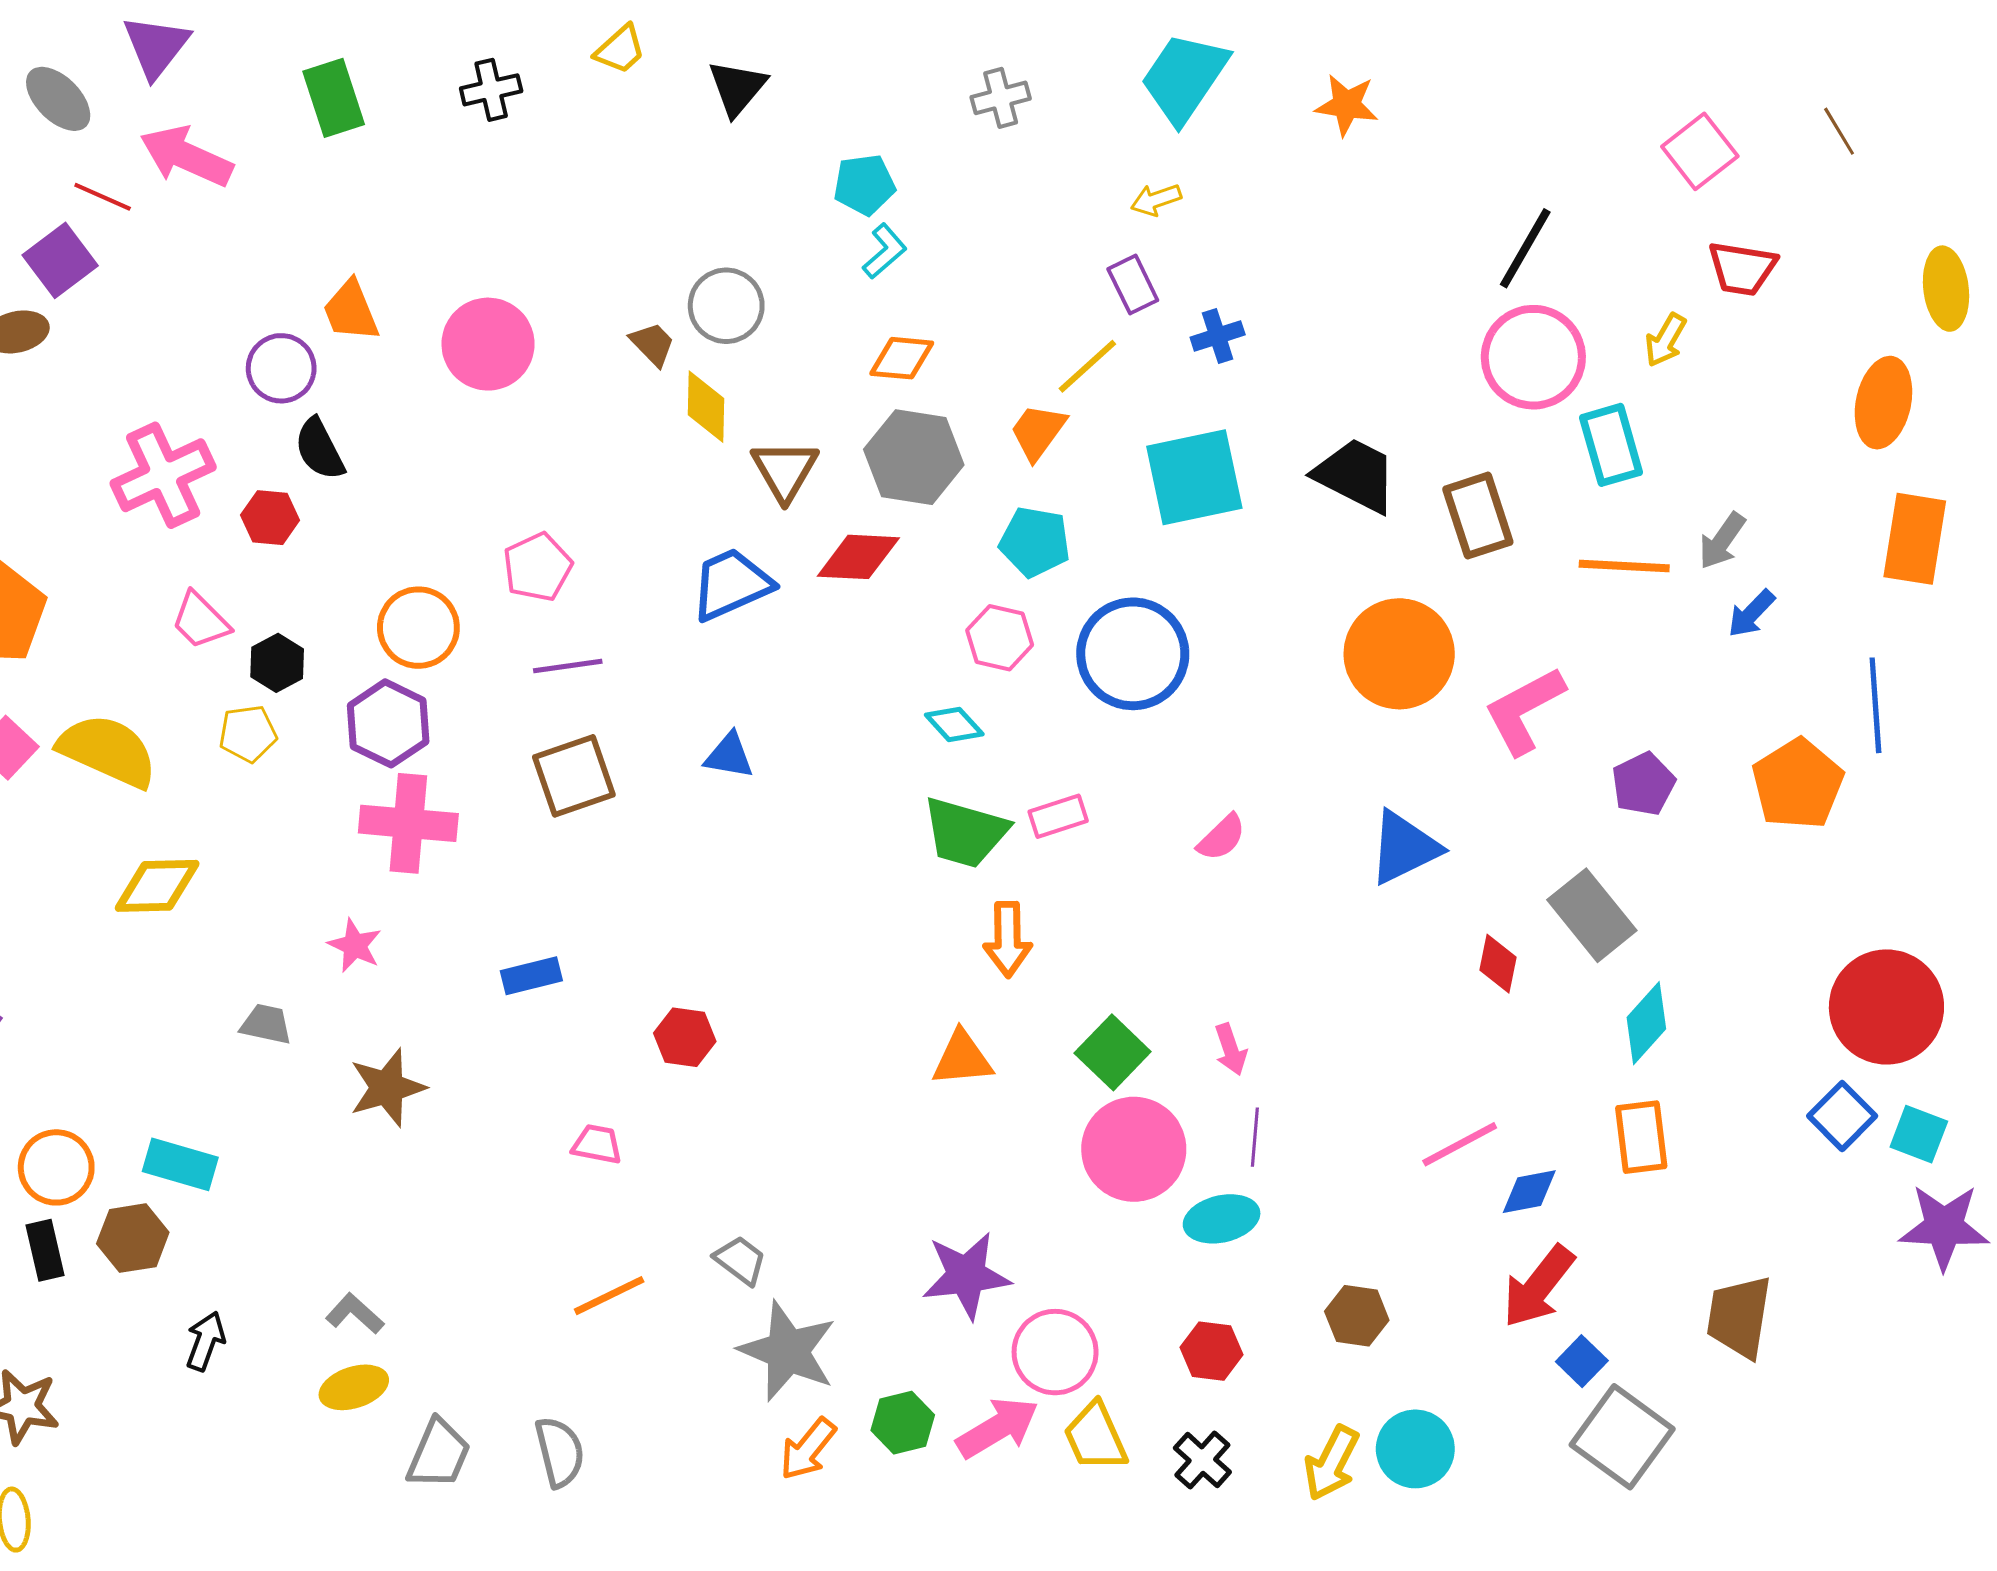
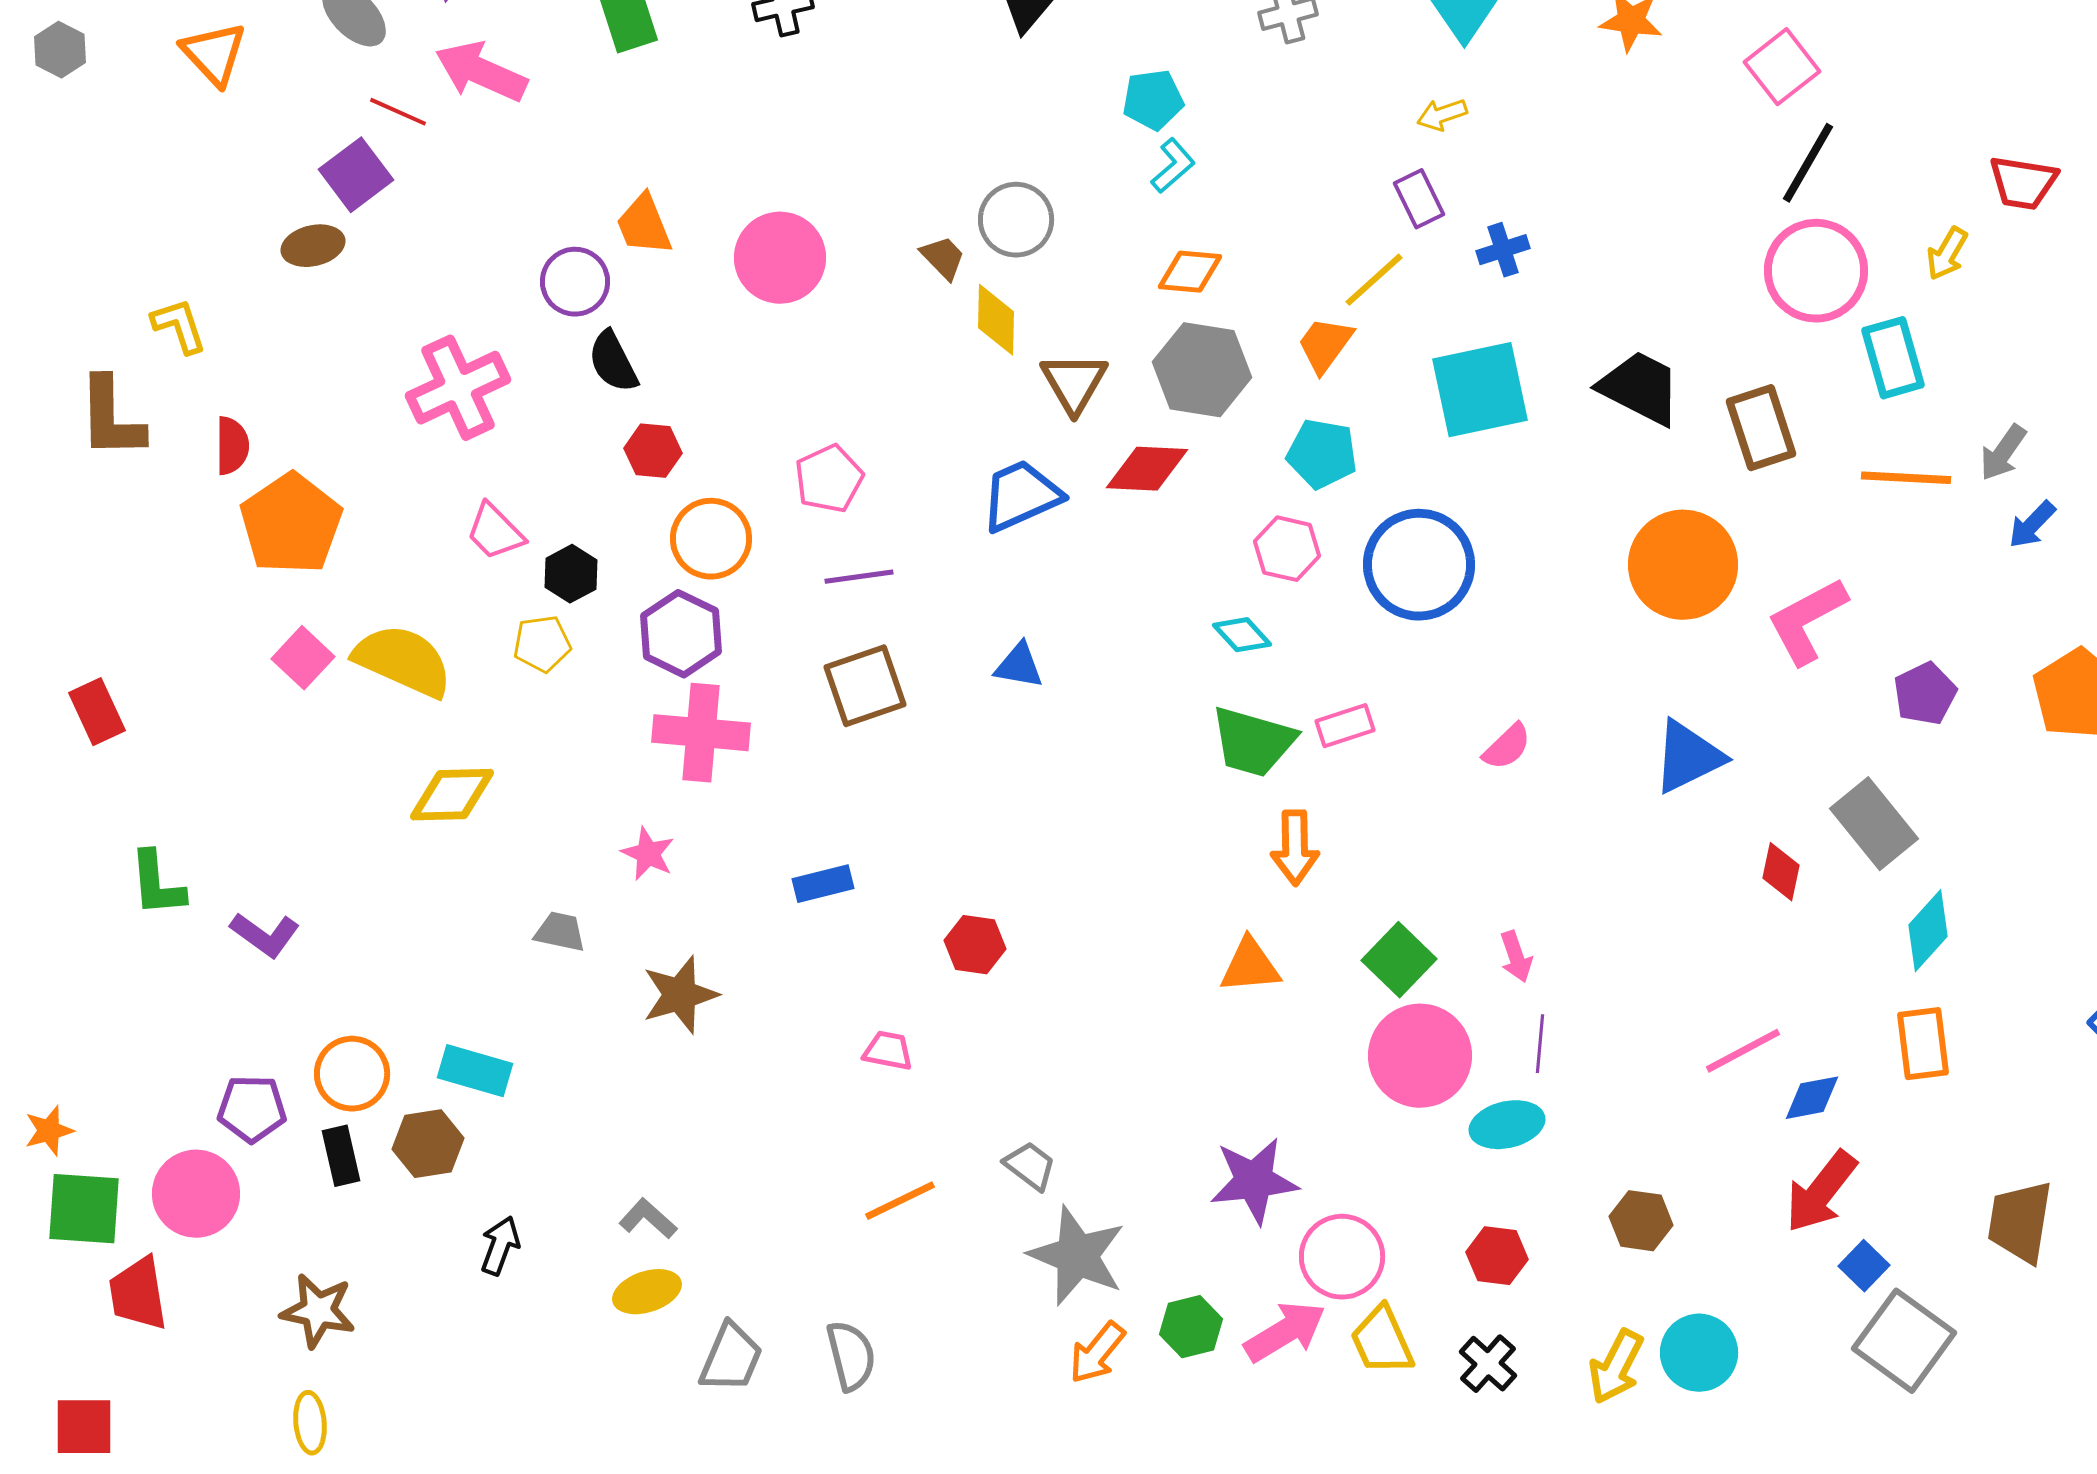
pink square: (1700, 151) -> (1782, 67), moved
red hexagon: (270, 518) -> (653, 451), moved

